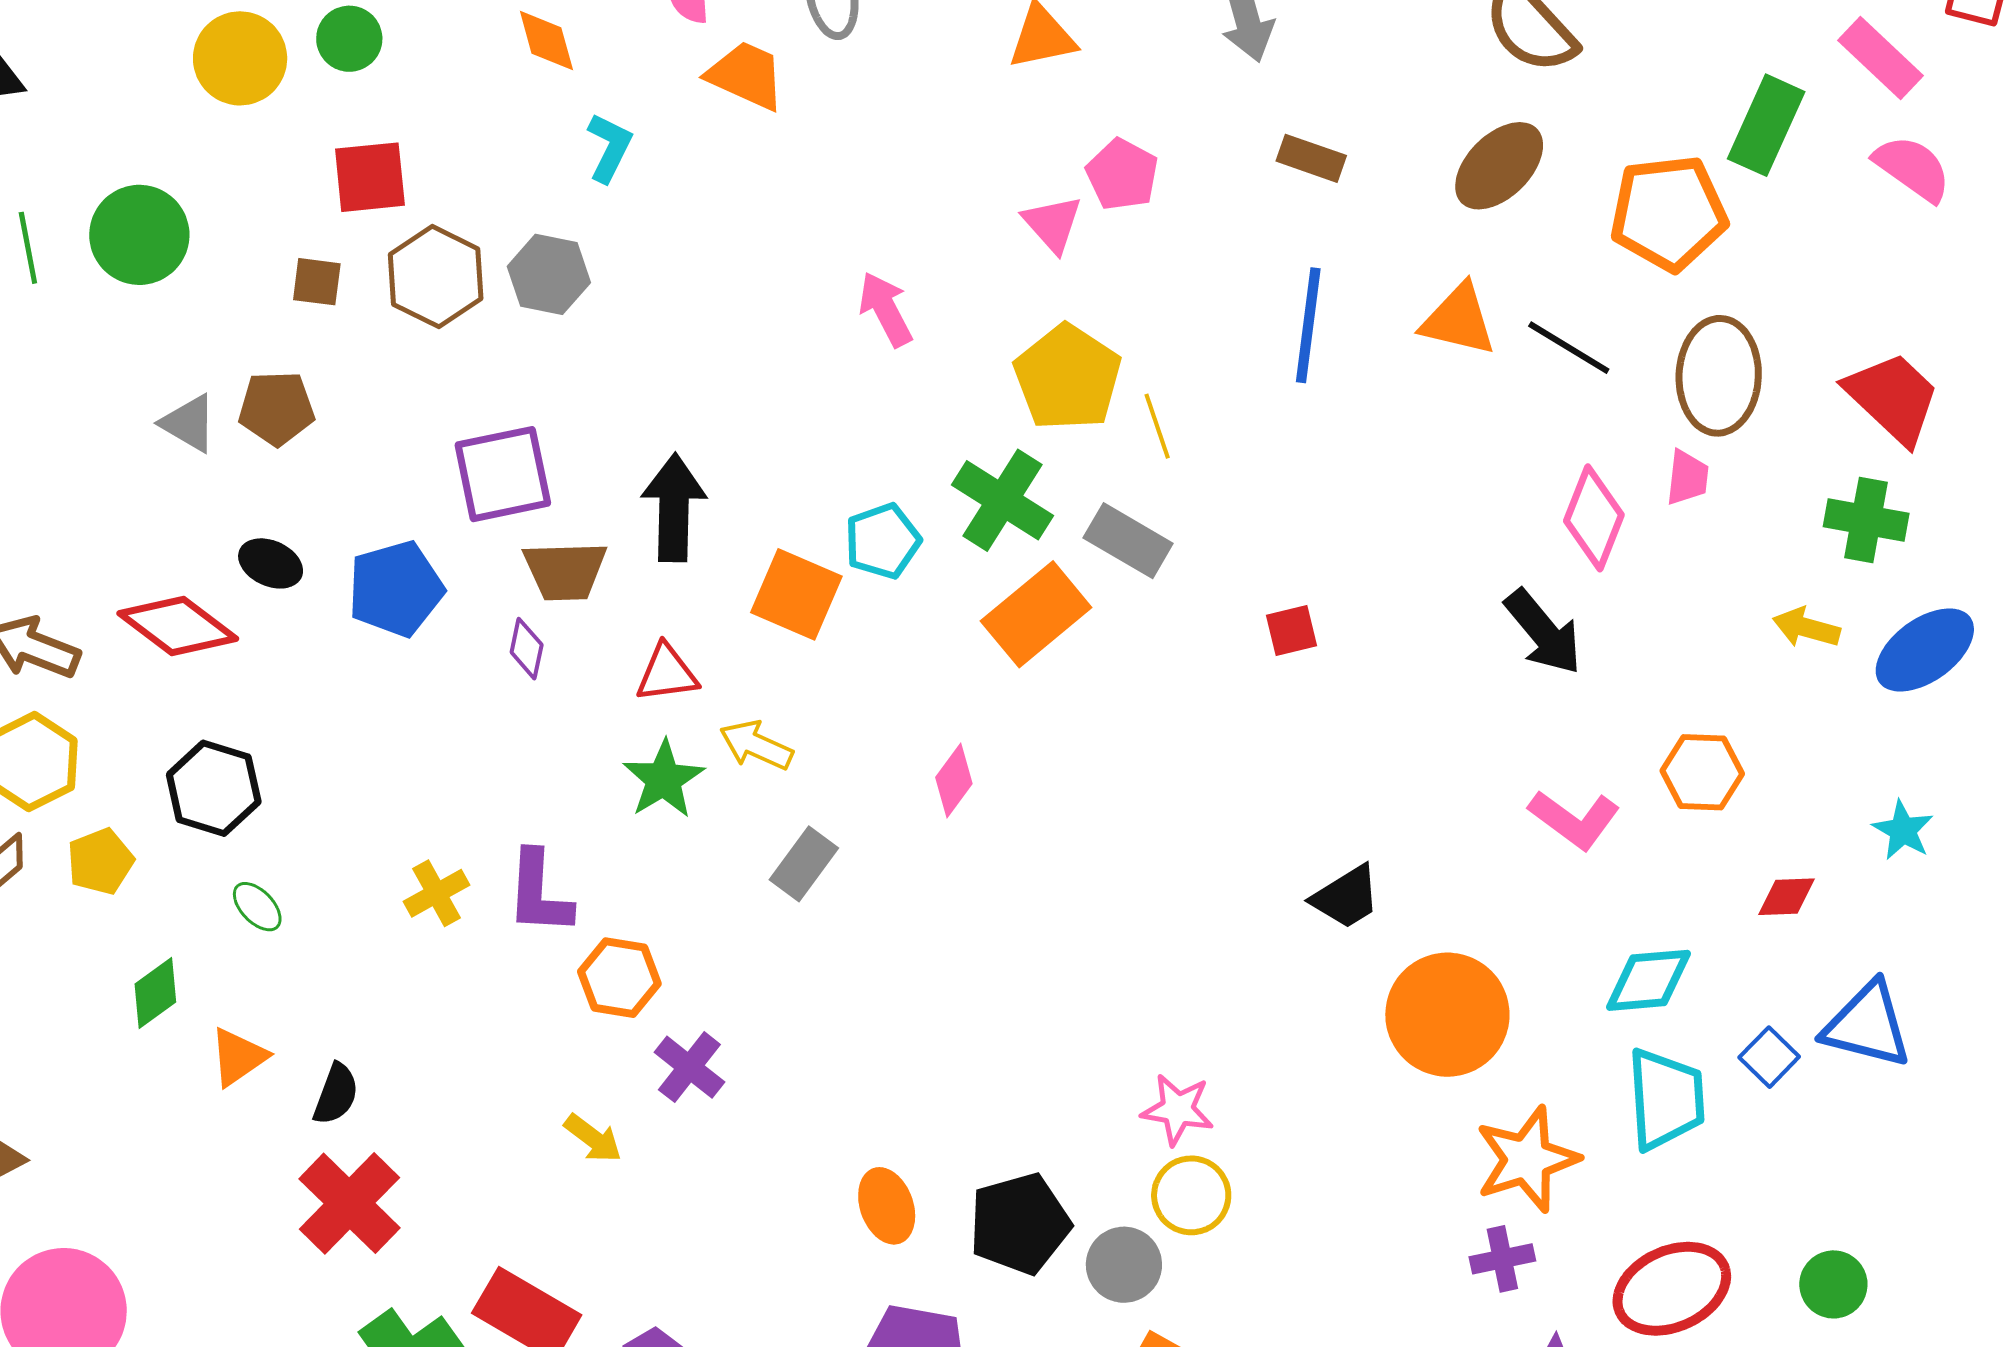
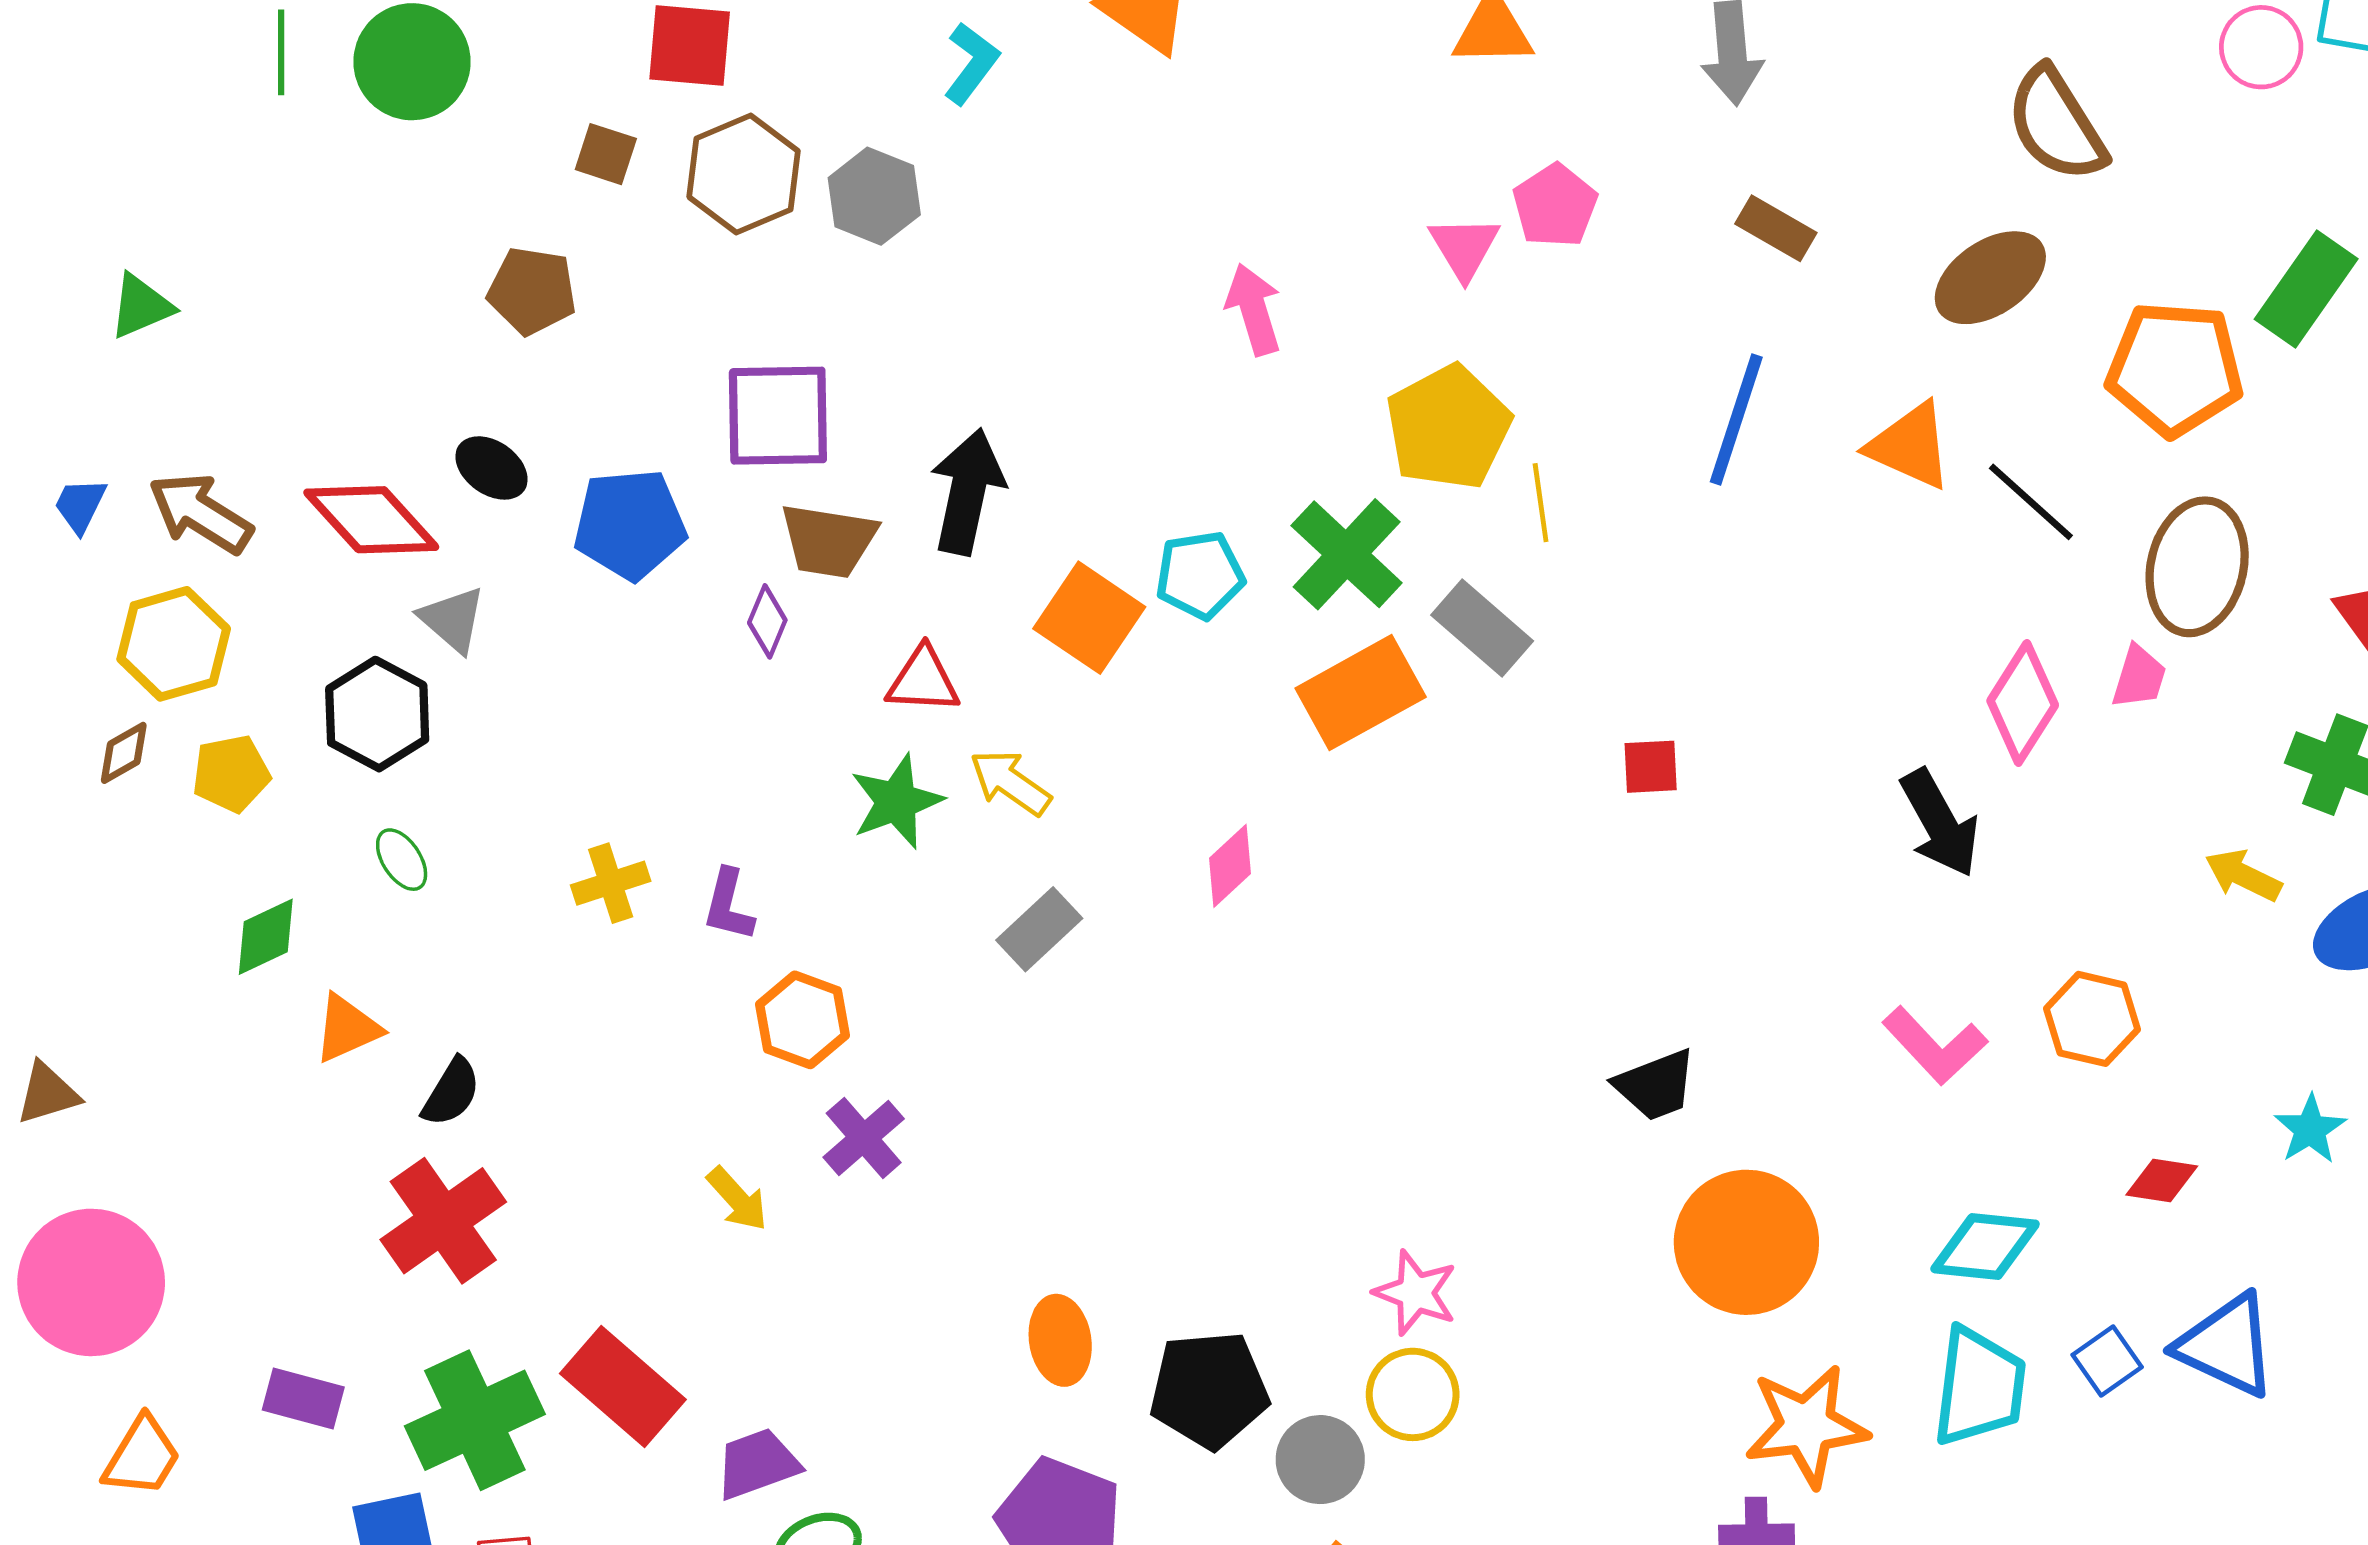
gray triangle: (189, 423) -> (453, 619), moved
purple L-shape: (539, 893) -> (728, 905), size x0.7

